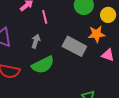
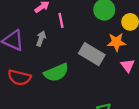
gray arrow: (36, 41) -> (41, 39), moved
pink triangle: (108, 55) -> (128, 66), turned 32

